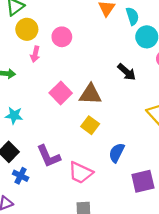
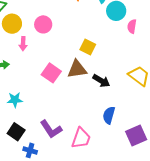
black arrow: (127, 72) -> (101, 81), moved
yellow square: (90, 125) -> (88, 47), moved
pink trapezoid: (81, 173) -> (81, 138), turned -85

